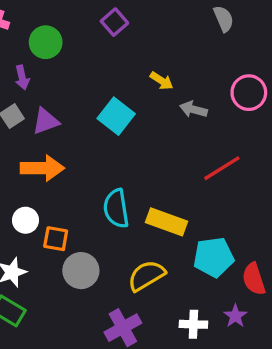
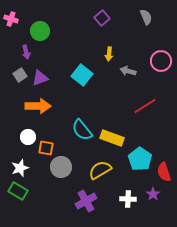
purple square: (114, 22) -> (102, 18), moved
yellow arrow: (161, 81) -> (109, 54), turned 64
cyan semicircle: (116, 208) -> (82, 130), turned -30
cyan pentagon: (214, 257) -> (140, 159), turned -30

